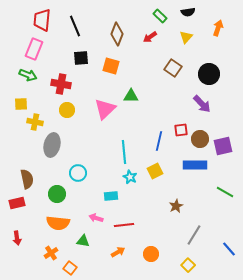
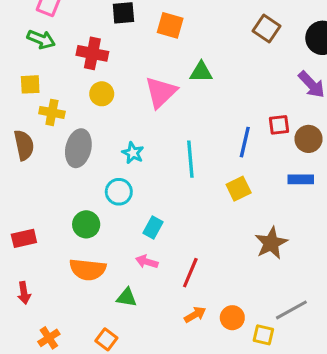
blue rectangle: (195, 165) -> (301, 179), size x0.7
cyan star: (130, 177) -> (133, 153), moved
brown semicircle: (27, 179) -> (24, 145), moved
cyan rectangle: (111, 196) -> (153, 228), moved, turned -56
brown star: (176, 206) -> (271, 243), size x1.5
red line: (124, 225) -> (190, 273), turned -60
gray line: (194, 235) -> (291, 310), moved, turned 30
orange arrow: (118, 252) -> (195, 315), moved
orange cross: (51, 253) -> (49, 338), moved
yellow square: (188, 265) -> (263, 335), moved, turned -32

